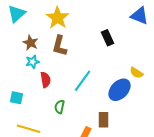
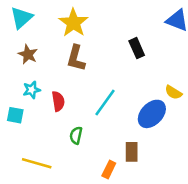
brown star: (31, 43) -> (28, 54), moved
cyan star: (33, 62) -> (32, 90), moved
cyan square: (17, 98) -> (15, 115), moved

